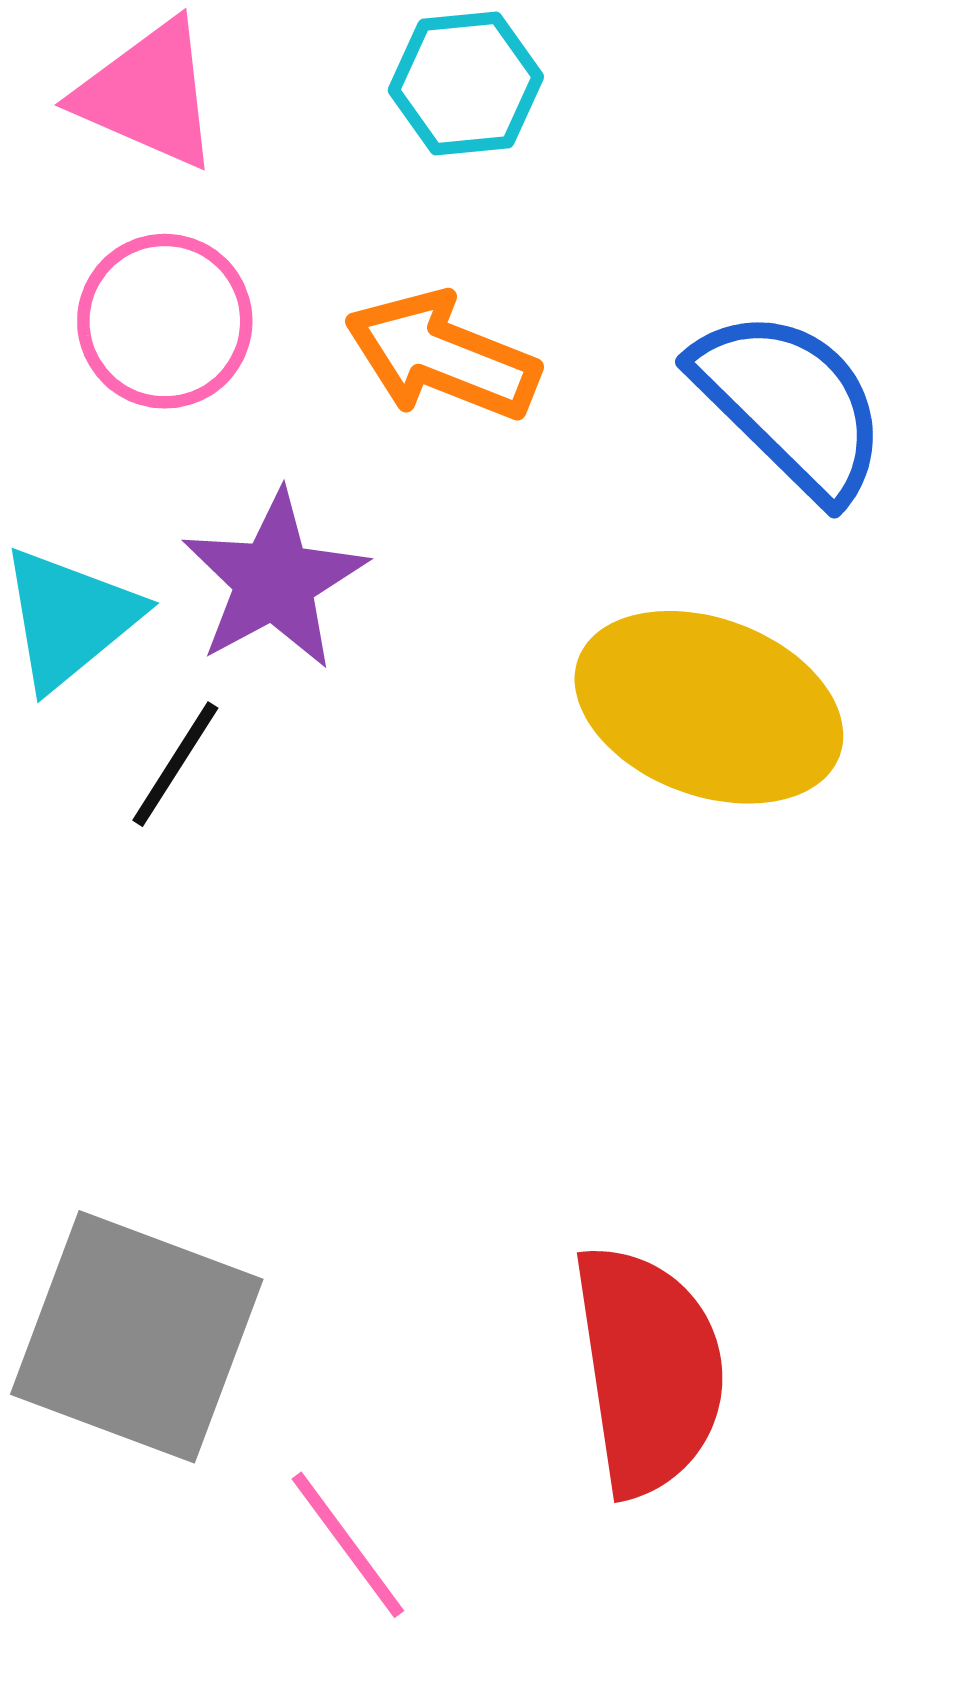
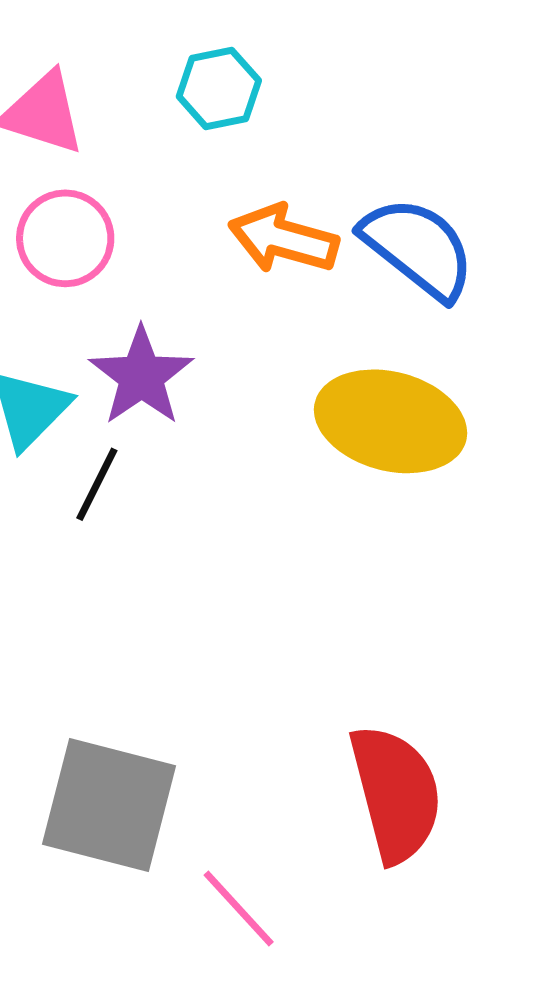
orange arrow: (442, 356) -> (283, 239), moved

